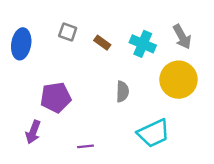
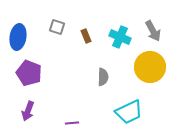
brown rectangle: (102, 43) -> (86, 36), turned 32
purple pentagon: (56, 97) -> (29, 73), moved, turned 30

